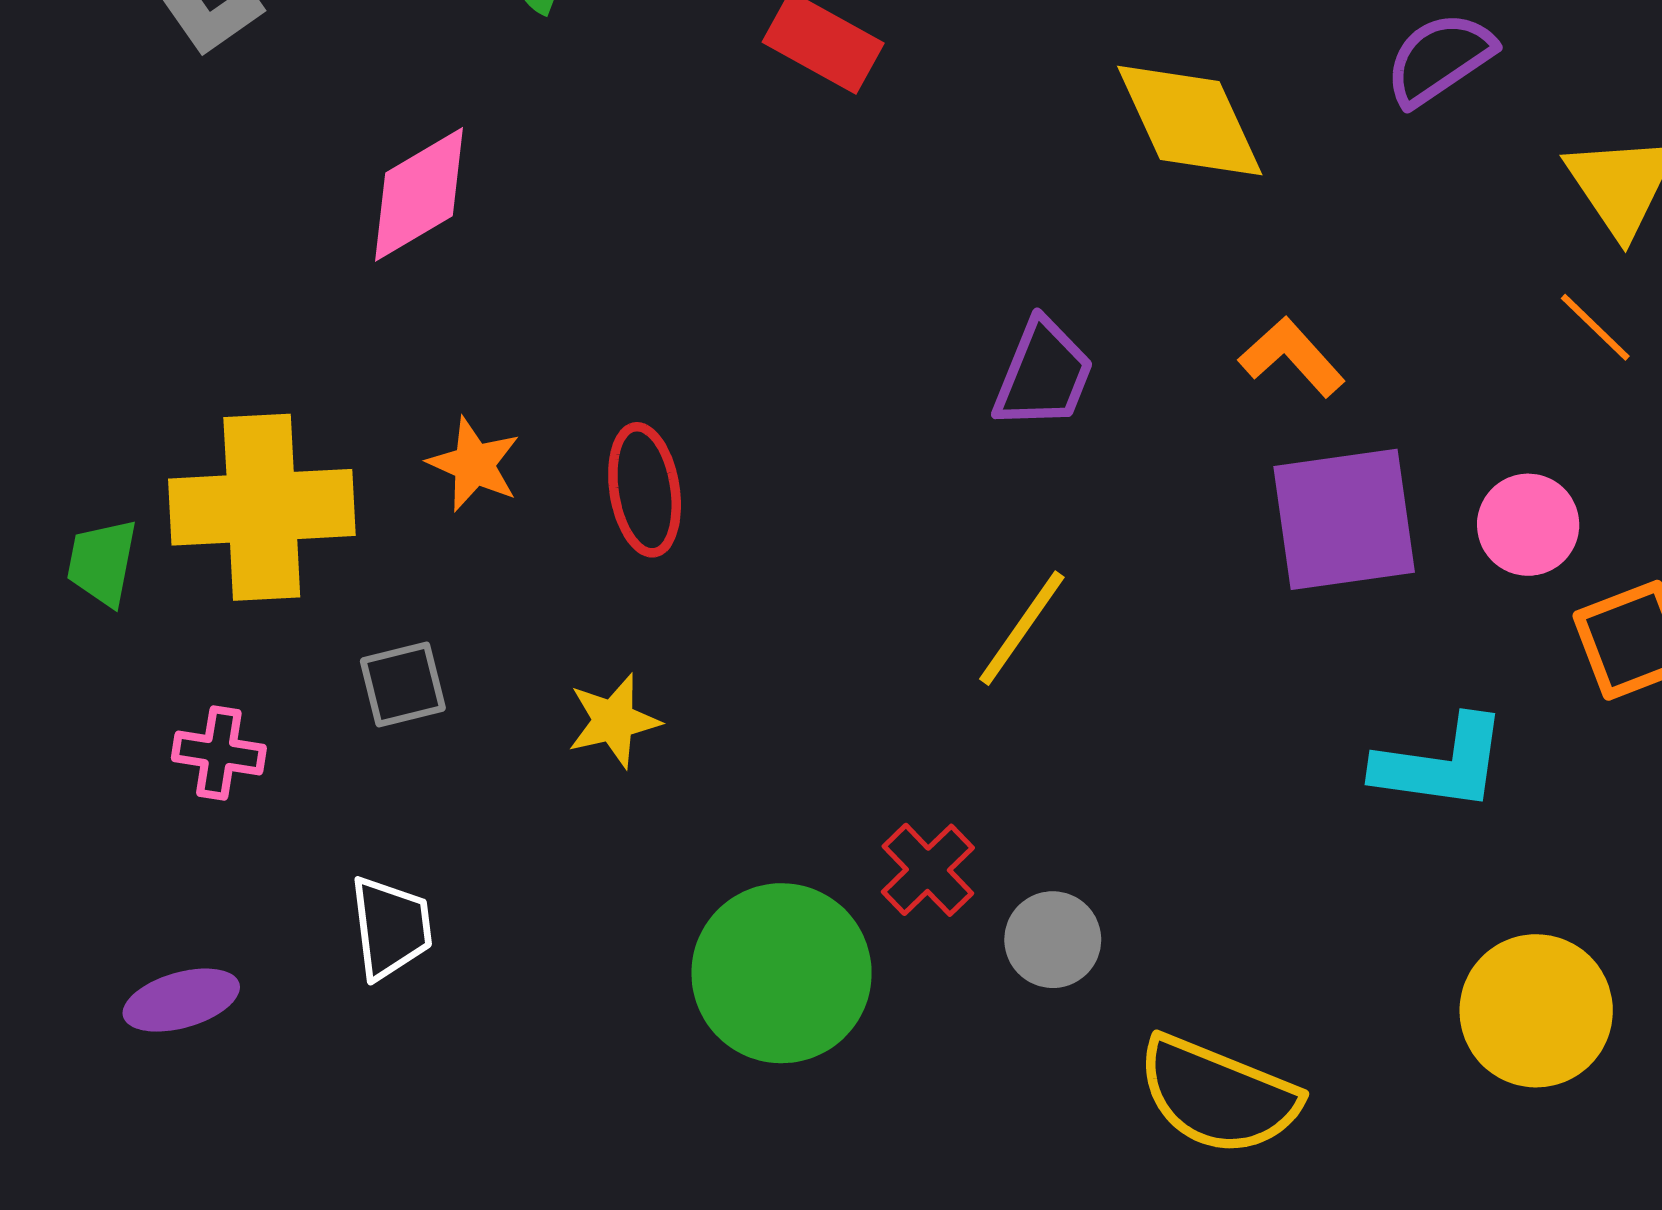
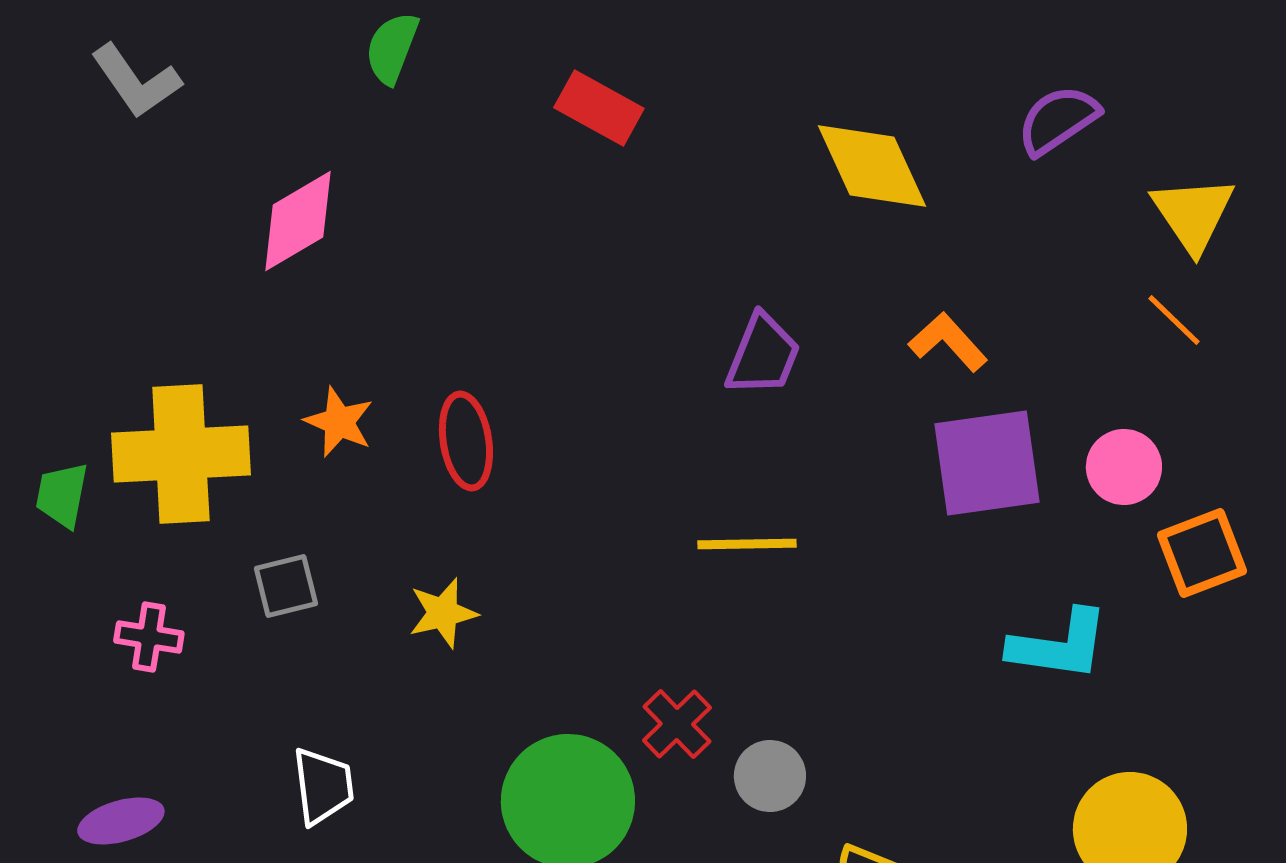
yellow line: (1022, 628) -> (747, 544), turned 54
white trapezoid: (391, 928) -> (323, 786), moved

